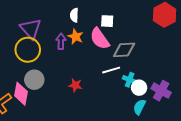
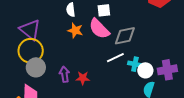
purple arrow: (61, 41) -> (64, 74), moved
gray circle: (34, 80) -> (36, 67), moved
purple cross: (161, 91) -> (167, 70), turned -30

